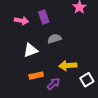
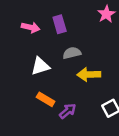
yellow arrow: (68, 66) -> (89, 74), moved
orange rectangle: (36, 76) -> (46, 99), turned 40

